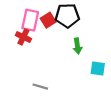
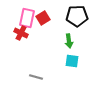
black pentagon: (67, 16) -> (77, 16), moved
cyan square: (98, 69) -> (72, 61), moved

